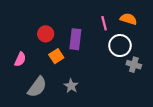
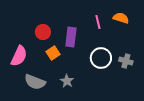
white circle: (120, 46) -> (101, 58), moved
pink semicircle: (20, 59) -> (19, 56), size x1.5
gray semicircle: (37, 87) -> (35, 82), turned 75

